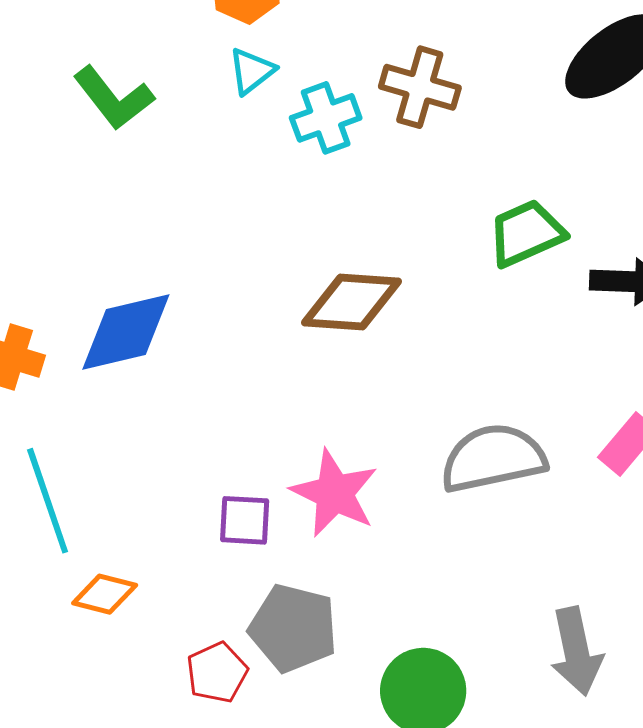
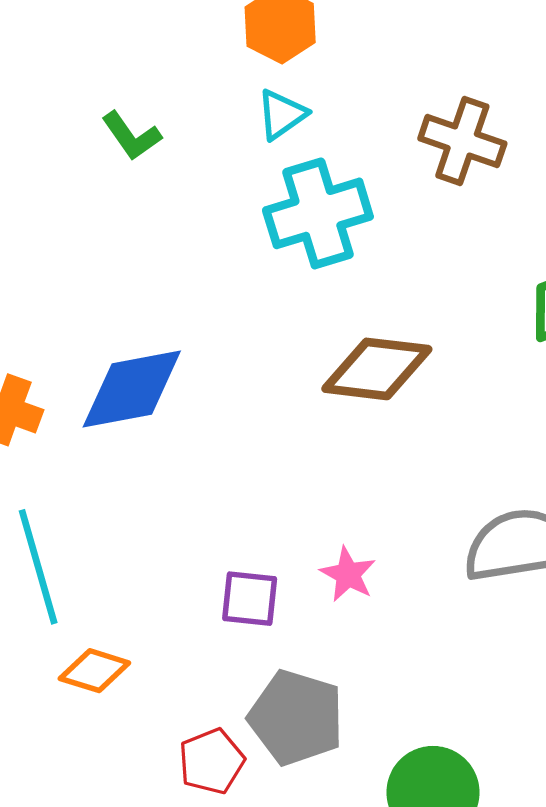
green L-shape: (114, 98) -> (131, 136), size x0.7
cyan cross: (326, 118) -> (318, 213), moved, size x1.4
pink star: (334, 493) -> (348, 574), size x0.6

